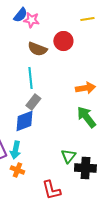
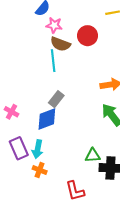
pink star: (31, 20) -> (54, 25), moved
cyan line: (30, 78) -> (53, 61), moved
green triangle: (68, 156) -> (93, 155), turned 49

